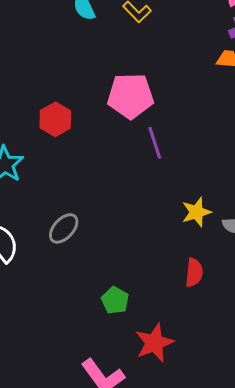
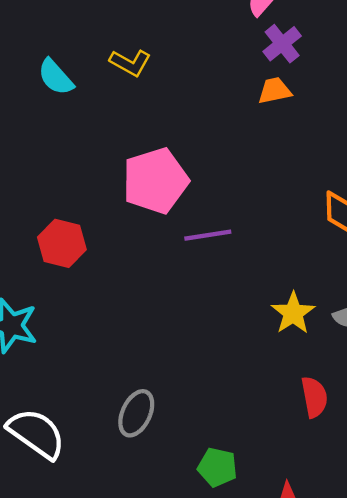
purple line: (155, 143) -> (208, 235), turned -64
gray ellipse: (64, 228) -> (136, 413), moved

